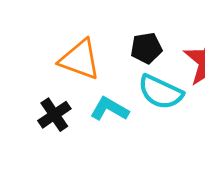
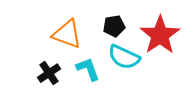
cyan L-shape: (110, 109) -> (88, 69), turned 40

